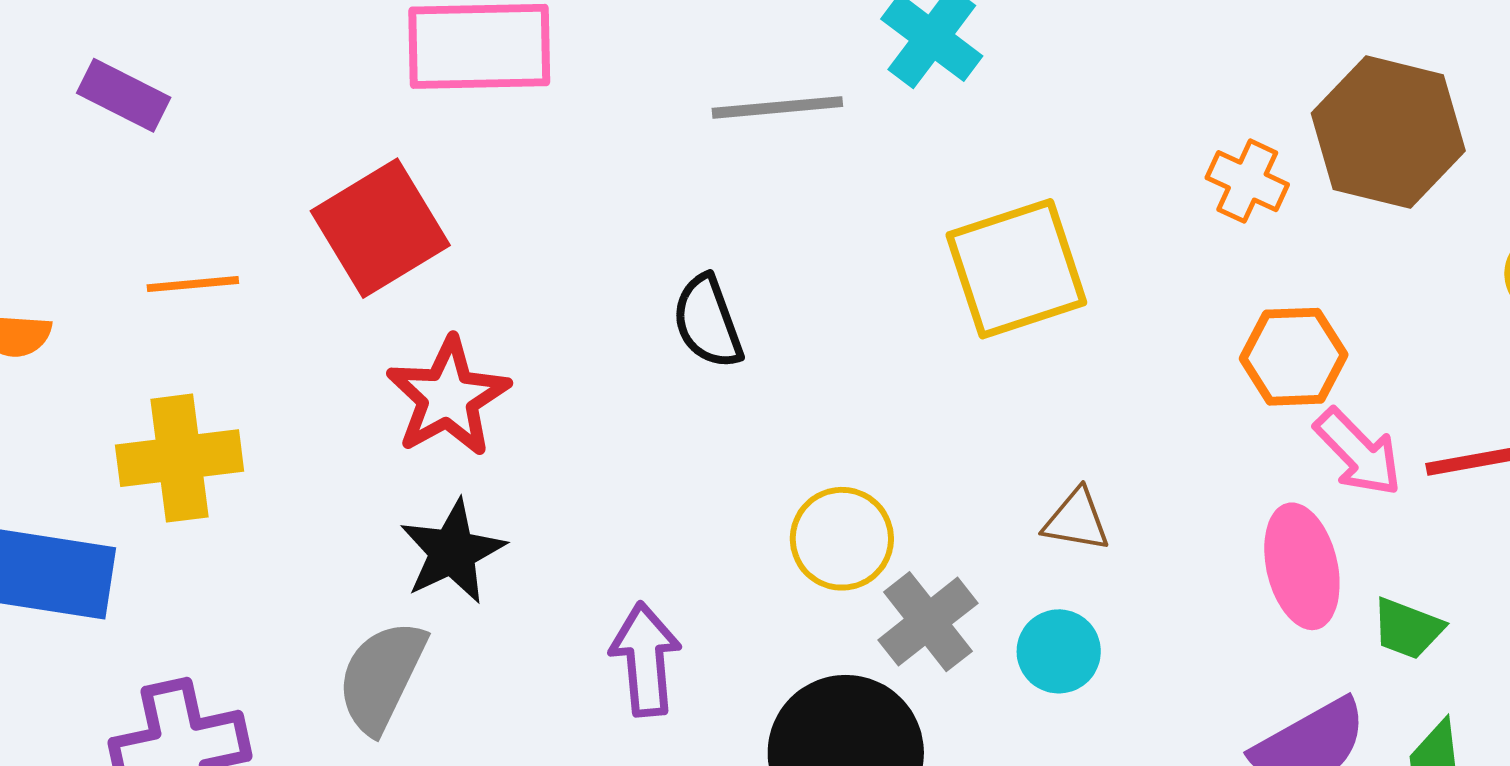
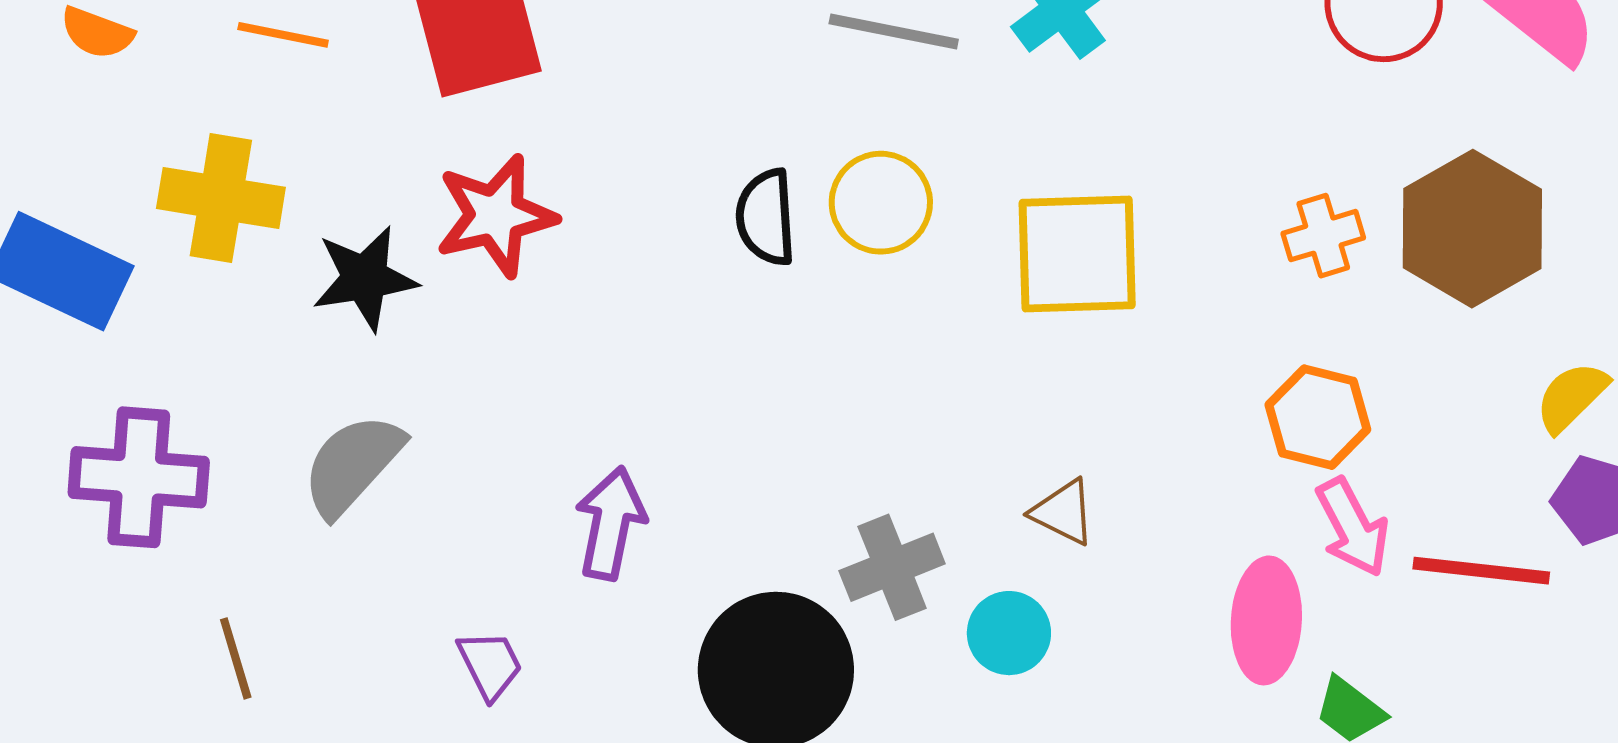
orange cross: (1247, 181) -> (1323, 236), turned 32
yellow circle: (842, 539) -> (881, 203), moved
black star: (452, 552) -> (365, 278), moved

